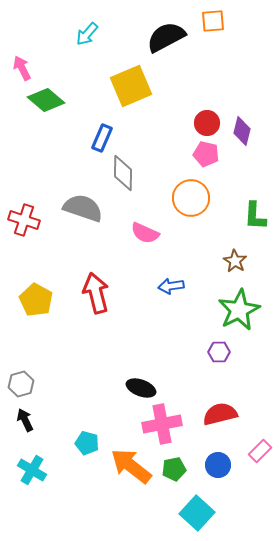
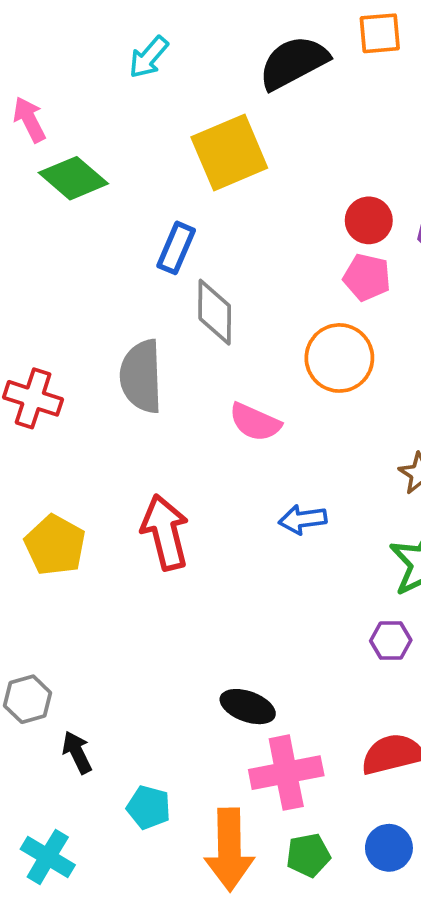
gray semicircle: (83, 208) -> (141, 376), turned -111
black arrow: (25, 420) -> (77, 752), moved
orange arrow: (131, 466) -> (229, 850), turned -129

